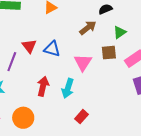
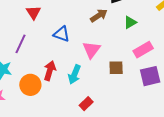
red triangle: (29, 46) -> (33, 12), moved
brown square: (109, 53) -> (116, 68), moved
orange circle: (23, 118) -> (30, 85), moved

